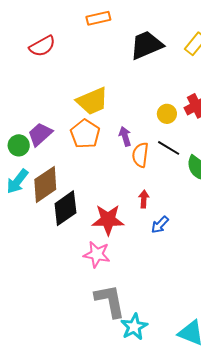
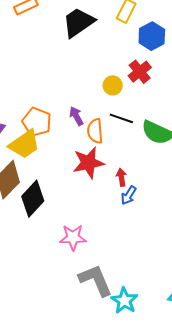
yellow trapezoid: (92, 101) -> (24, 144), moved
red arrow: (144, 199) -> (121, 177), moved
red star: (108, 220) -> (88, 163), moved

